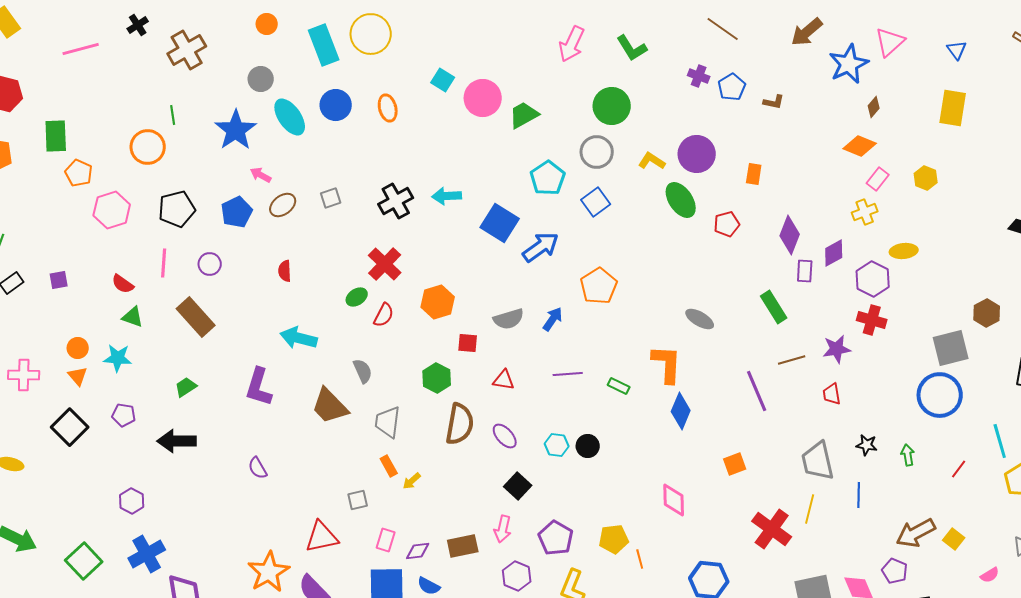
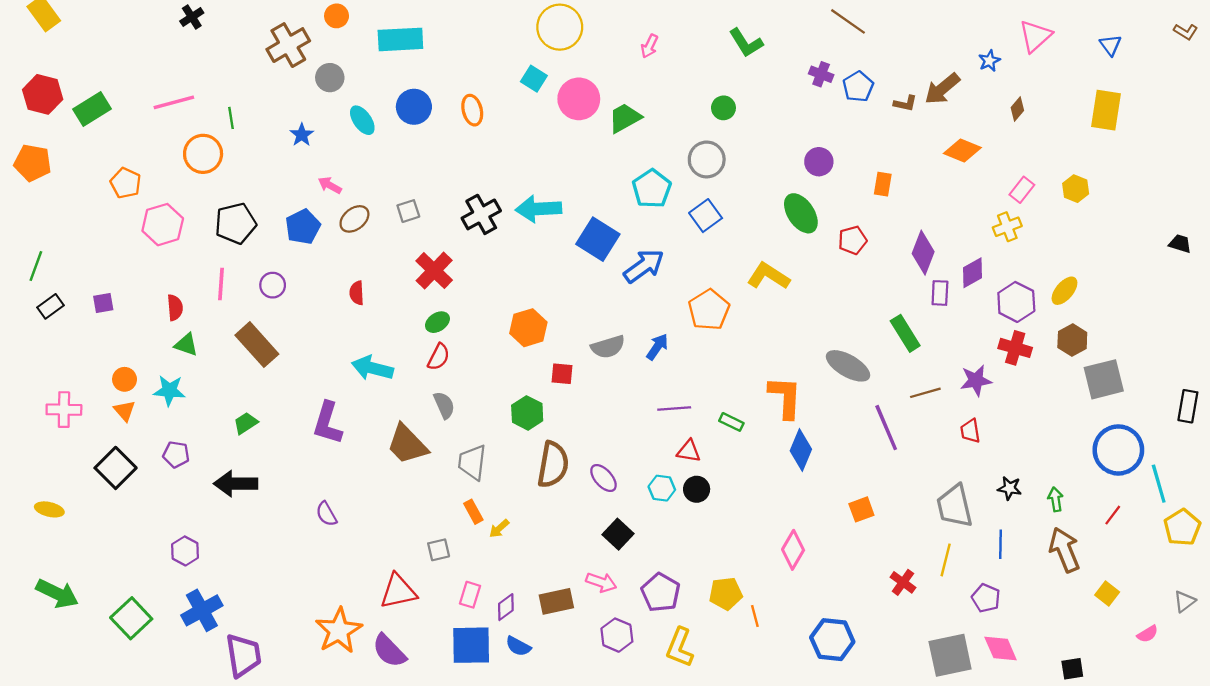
brown arrow: (807, 32) -> (942, 89), moved
yellow circle: (371, 34) -> (560, 27), moved
pink arrow: (572, 44) -> (649, 46), moved, size x0.6
cyan rectangle: (324, 45) -> (400, 39), turned -72
pink line: (81, 49) -> (174, 102), moved
brown cross: (187, 50) -> (288, 45), moved
blue star: (849, 64) -> (989, 61), size x0.5
green circle: (612, 106) -> (723, 108), size x0.6
cyan ellipse: (290, 117) -> (362, 120), size x0.7
blue star: (236, 130) -> (302, 135), size x0.5
green rectangle: (56, 136) -> (92, 109), moved, turned 60
orange diamond: (860, 146) -> (962, 150), moved
purple circle: (697, 154) -> (819, 162), size x0.7
yellow L-shape: (652, 161) -> (768, 276), moved, size x1.4
cyan arrow: (447, 196) -> (538, 209), size x1.4
yellow ellipse: (904, 251) -> (1064, 291), moved, turned -44
red cross: (385, 264) -> (434, 271), moved
red semicircle: (123, 284) -> (175, 308), turned -130
brown hexagon: (987, 313) -> (1072, 340), moved
red semicircle: (384, 315) -> (439, 357), moved
gray ellipse: (700, 319) -> (848, 366), moved, size x1.4
red triangle: (504, 380) -> (689, 451), moved
blue circle: (940, 395) -> (1118, 450), moved
pink diamond: (674, 500) -> (793, 550), turned 32
pink arrow: (503, 529) -> (601, 582), turned -84
red cross: (772, 529) -> (903, 582), size x0.6
brown arrow: (916, 533) -> (1064, 550), moved, turned 96
purple diamond: (418, 551) -> (506, 607), turned -30
purple pentagon: (895, 571) -> (986, 598), moved

